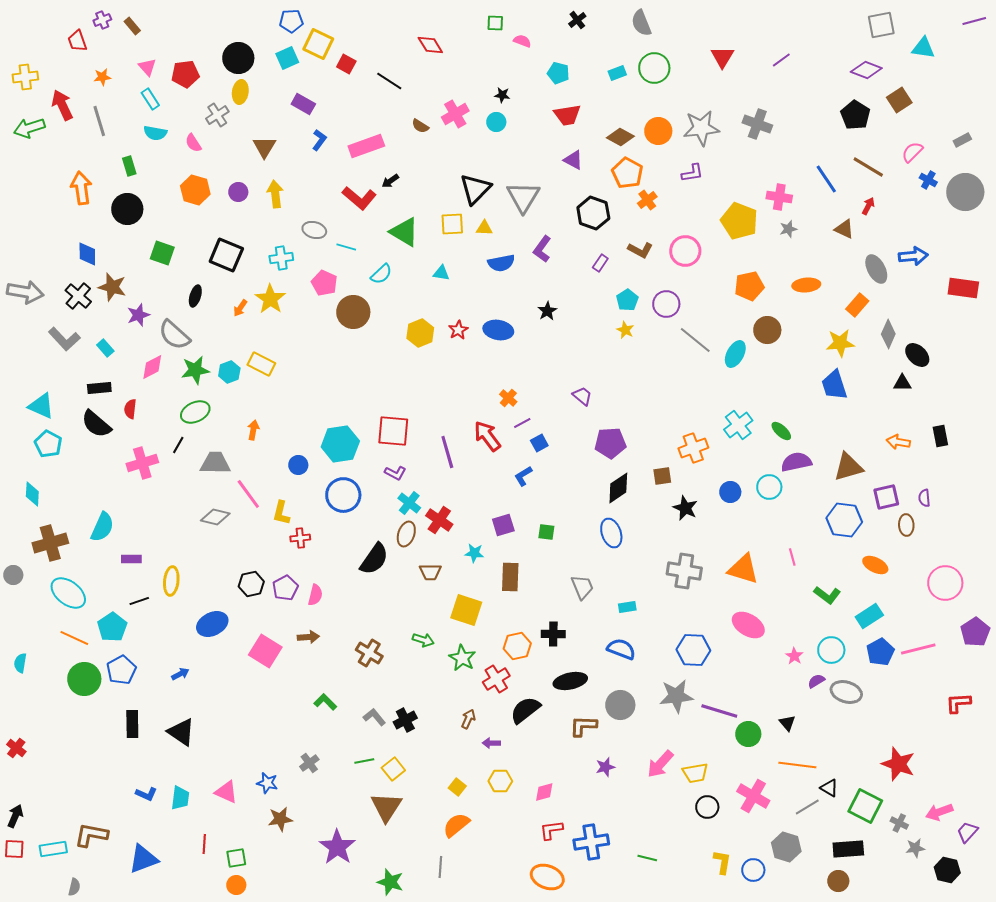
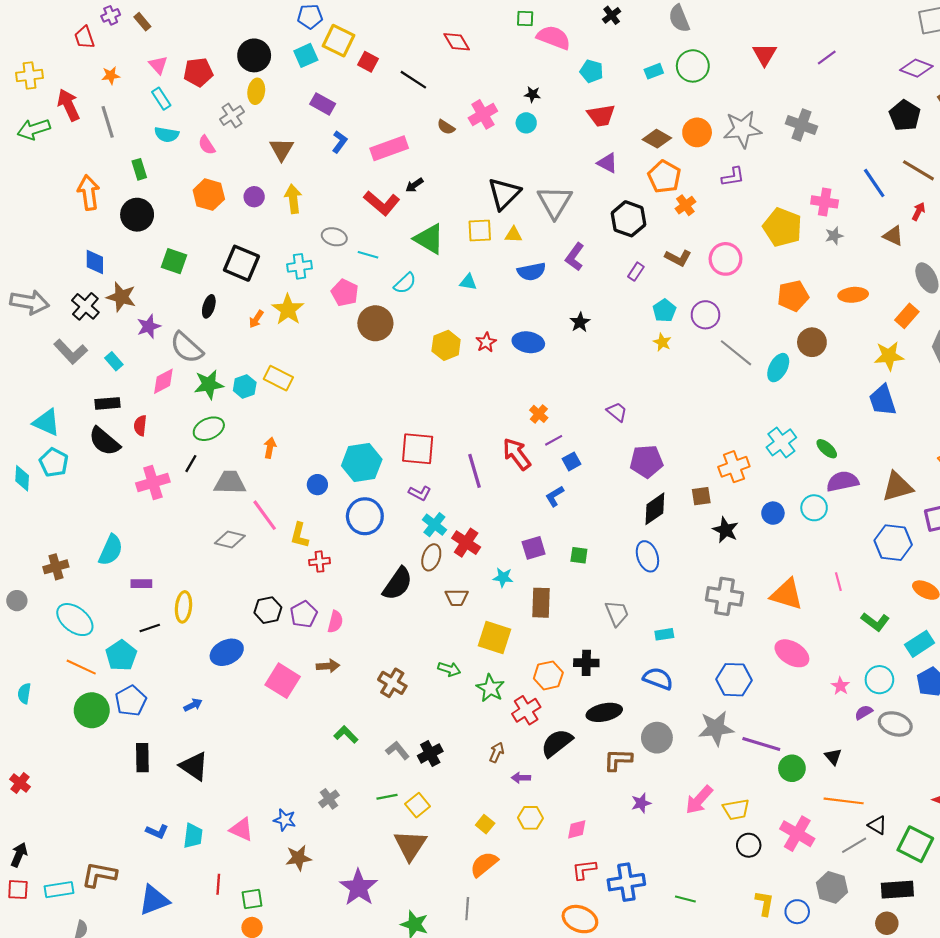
pink semicircle: (522, 41) -> (554, 37), size x1.8
cyan diamond: (32, 494) -> (22, 478), moved
brown cross: (50, 543) -> (56, 567), size x0.7

